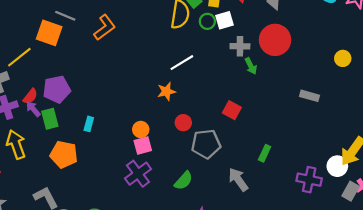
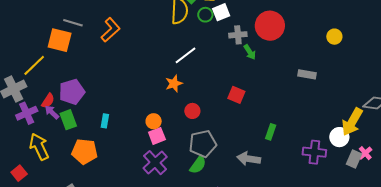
gray pentagon: (206, 144) -> (203, 144), moved
gray arrow: (238, 180) -> (249, 159), turned -40

